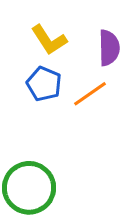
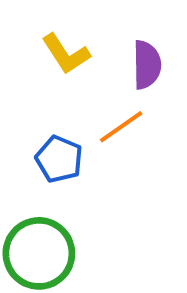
blue pentagon: (44, 84) -> (59, 159), moved

